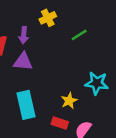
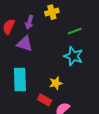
cyan star: (97, 83) -> (73, 56), moved

